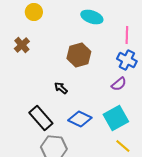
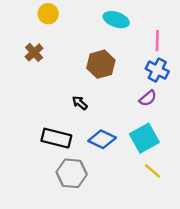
black rectangle: (41, 118) -> (56, 138), turned -35

